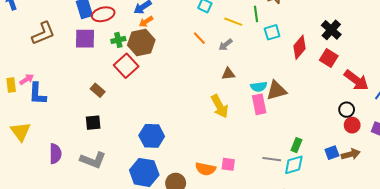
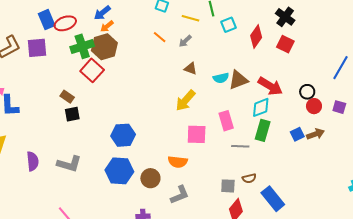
purple square: (85, 39) -> (37, 48), moved
green cross: (118, 40) -> (82, 46), size x1.6
brown triangle: (228, 74) -> (191, 69), turned 32
red arrow: (356, 80) -> (270, 86), moved
pink rectangle: (259, 104) -> (226, 121), moved
yellow arrow: (220, 106) -> (185, 100), turned 75
black square: (93, 123) -> (72, 114), moved
green rectangle: (296, 145) -> (263, 130), size x1.5
pink square: (228, 164) -> (197, 134), moved, size x1.5
cyan diamond: (294, 165) -> (261, 107), moved

